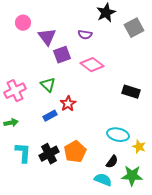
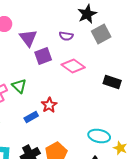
gray square: (134, 28) -> (101, 34), moved
green triangle: (48, 85) -> (19, 86), moved
black rectangle: (131, 92) -> (112, 82), moved

